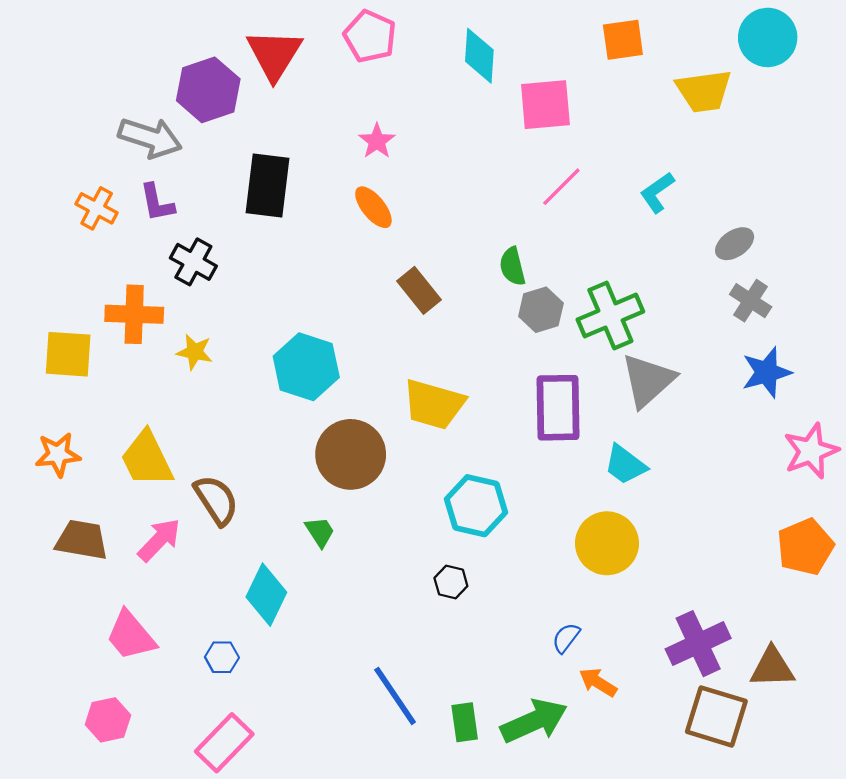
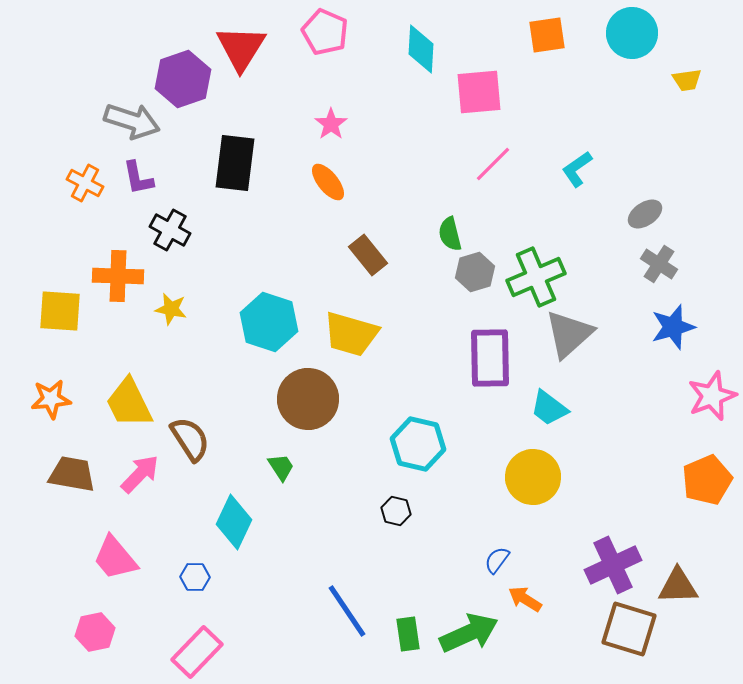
cyan circle: (768, 37) -> (632, 33), moved
yellow trapezoid: (704, 91) -> (687, 80), moved, size x0.6
yellow trapezoid: (434, 404) -> (351, 334), moved

